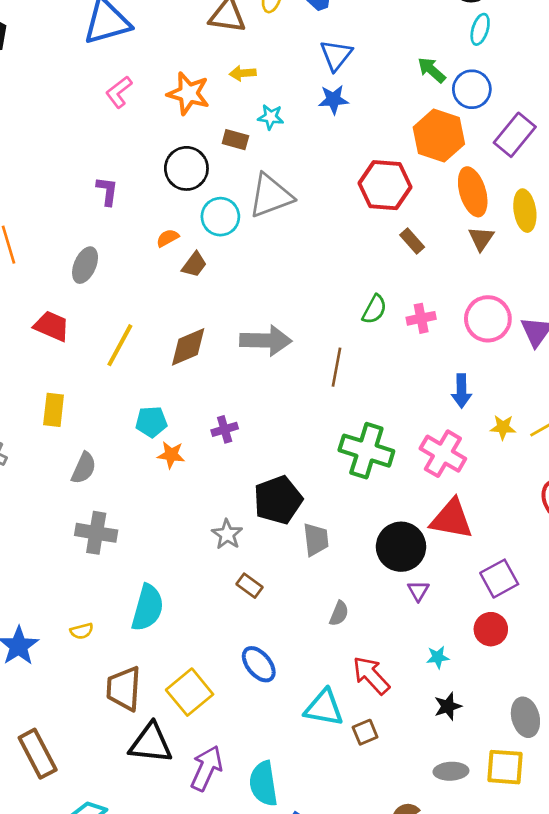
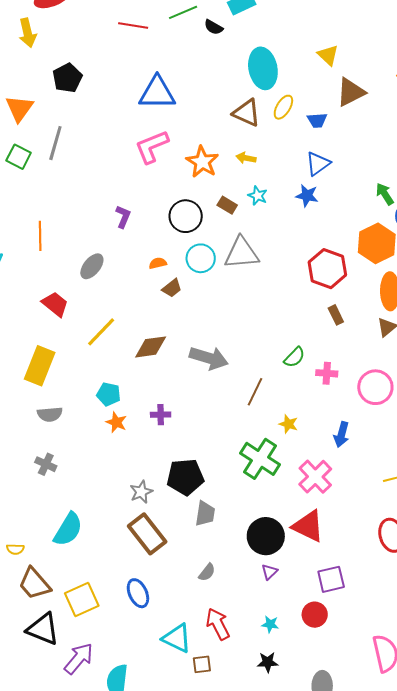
pink L-shape: (119, 92) -> (152, 147), size x1.5
yellow rectangle: (54, 410) -> (40, 366), size x1.5
yellow star: (503, 427) -> (288, 424), moved
gray semicircle: (84, 468) -> (50, 414), turned 45
gray cross: (96, 533) -> (46, 464), size x0.7
brown rectangle: (250, 586) -> (147, 534), size x2.0
yellow semicircle: (82, 631) -> (15, 549), moved
brown trapezoid: (124, 689) -> (34, 584), turned -60

